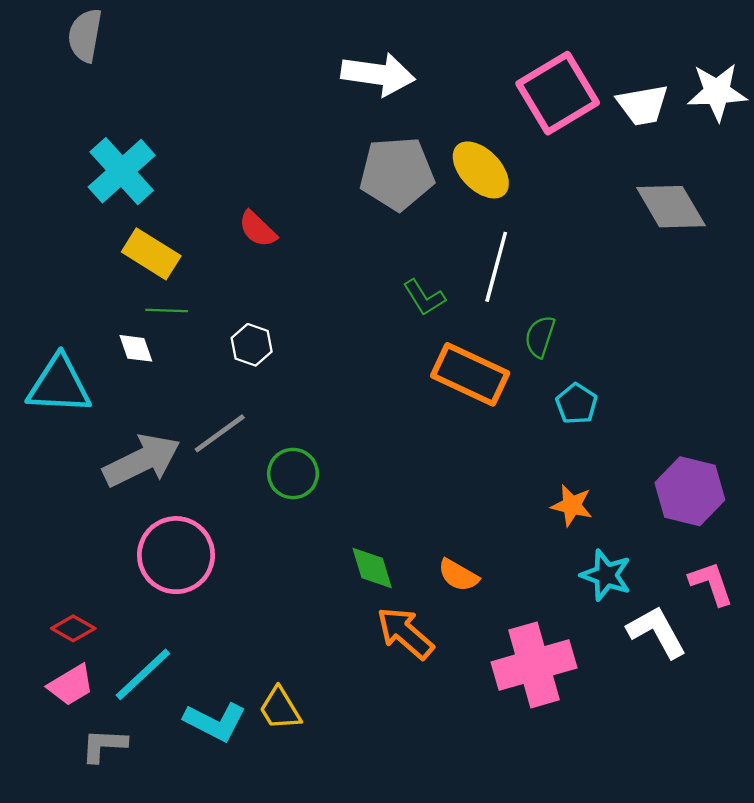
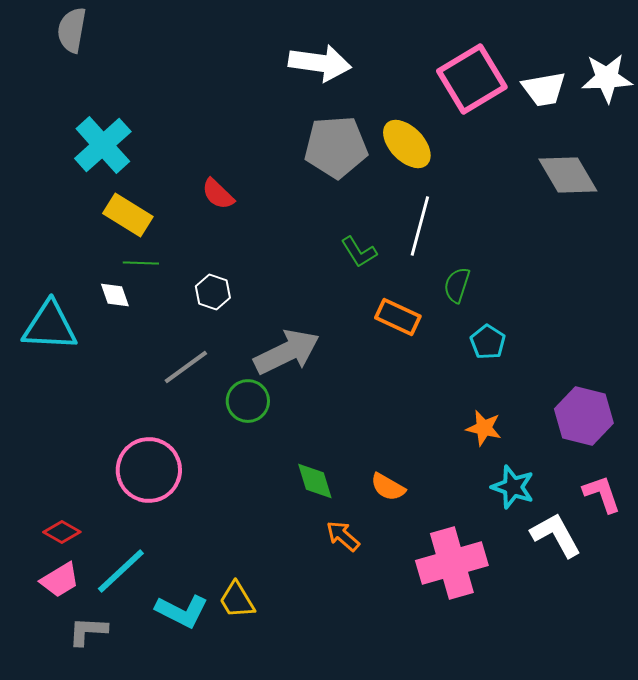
orange rectangle: (470, 374) -> (398, 317), size x0.7
gray arrow: (142, 461) -> (287, 352), moved
orange arrow: (405, 633) -> (343, 536), size x0.7

